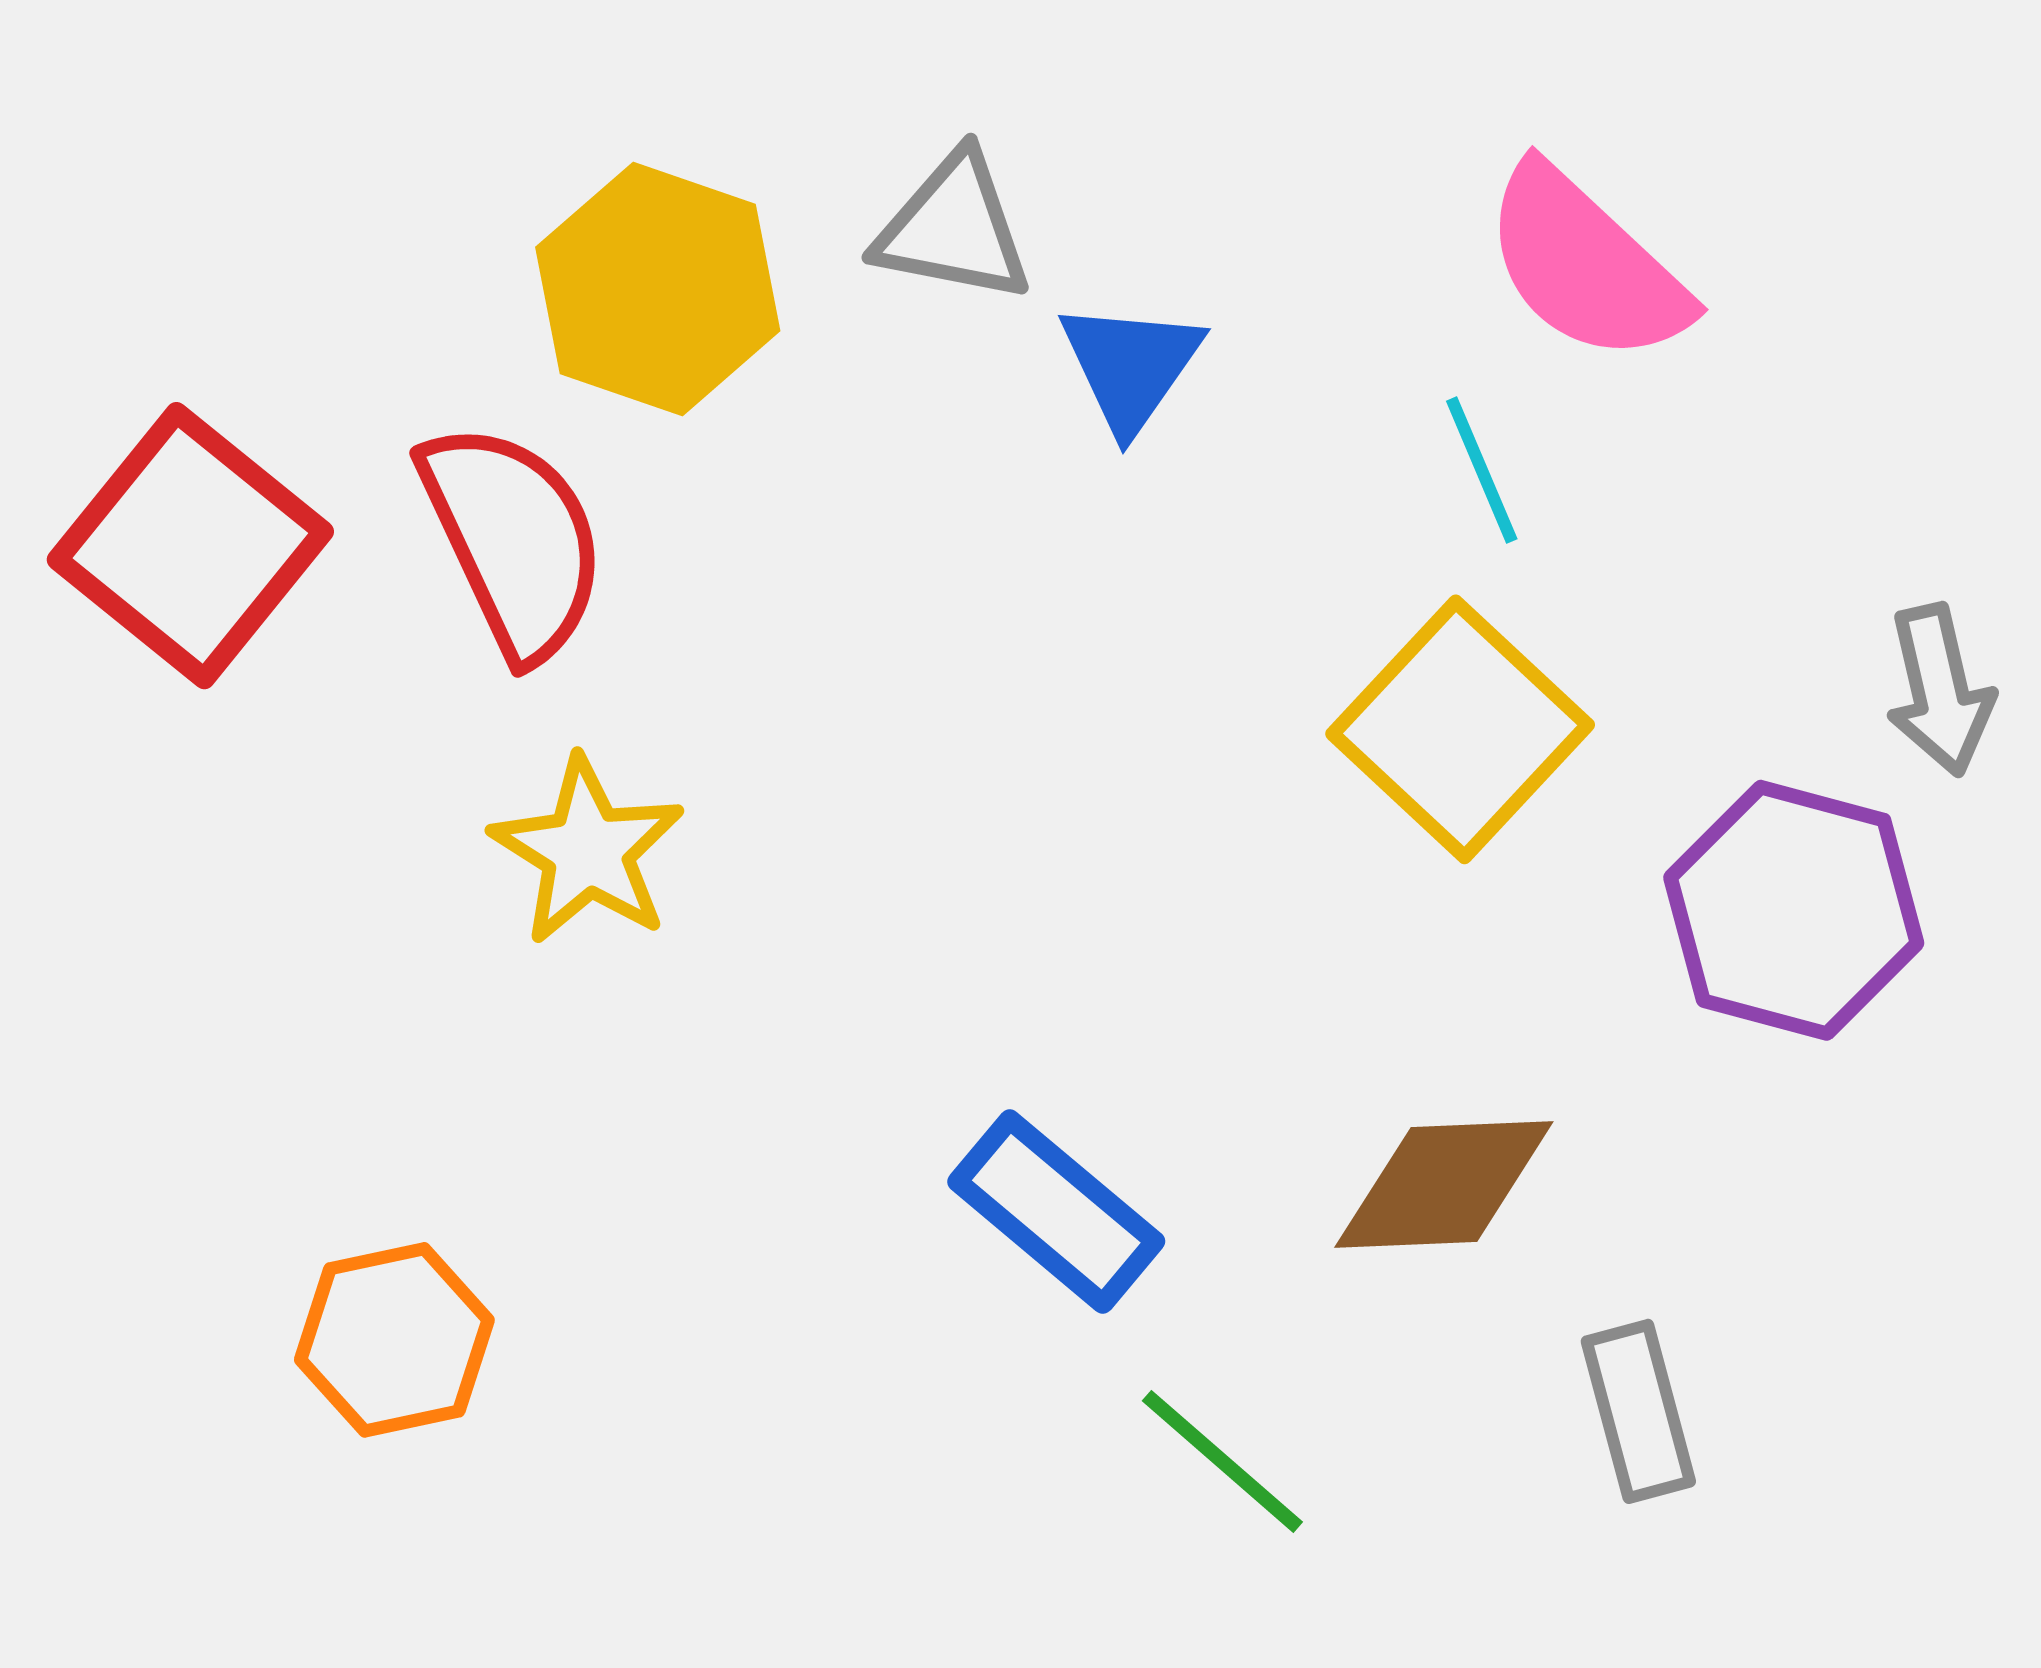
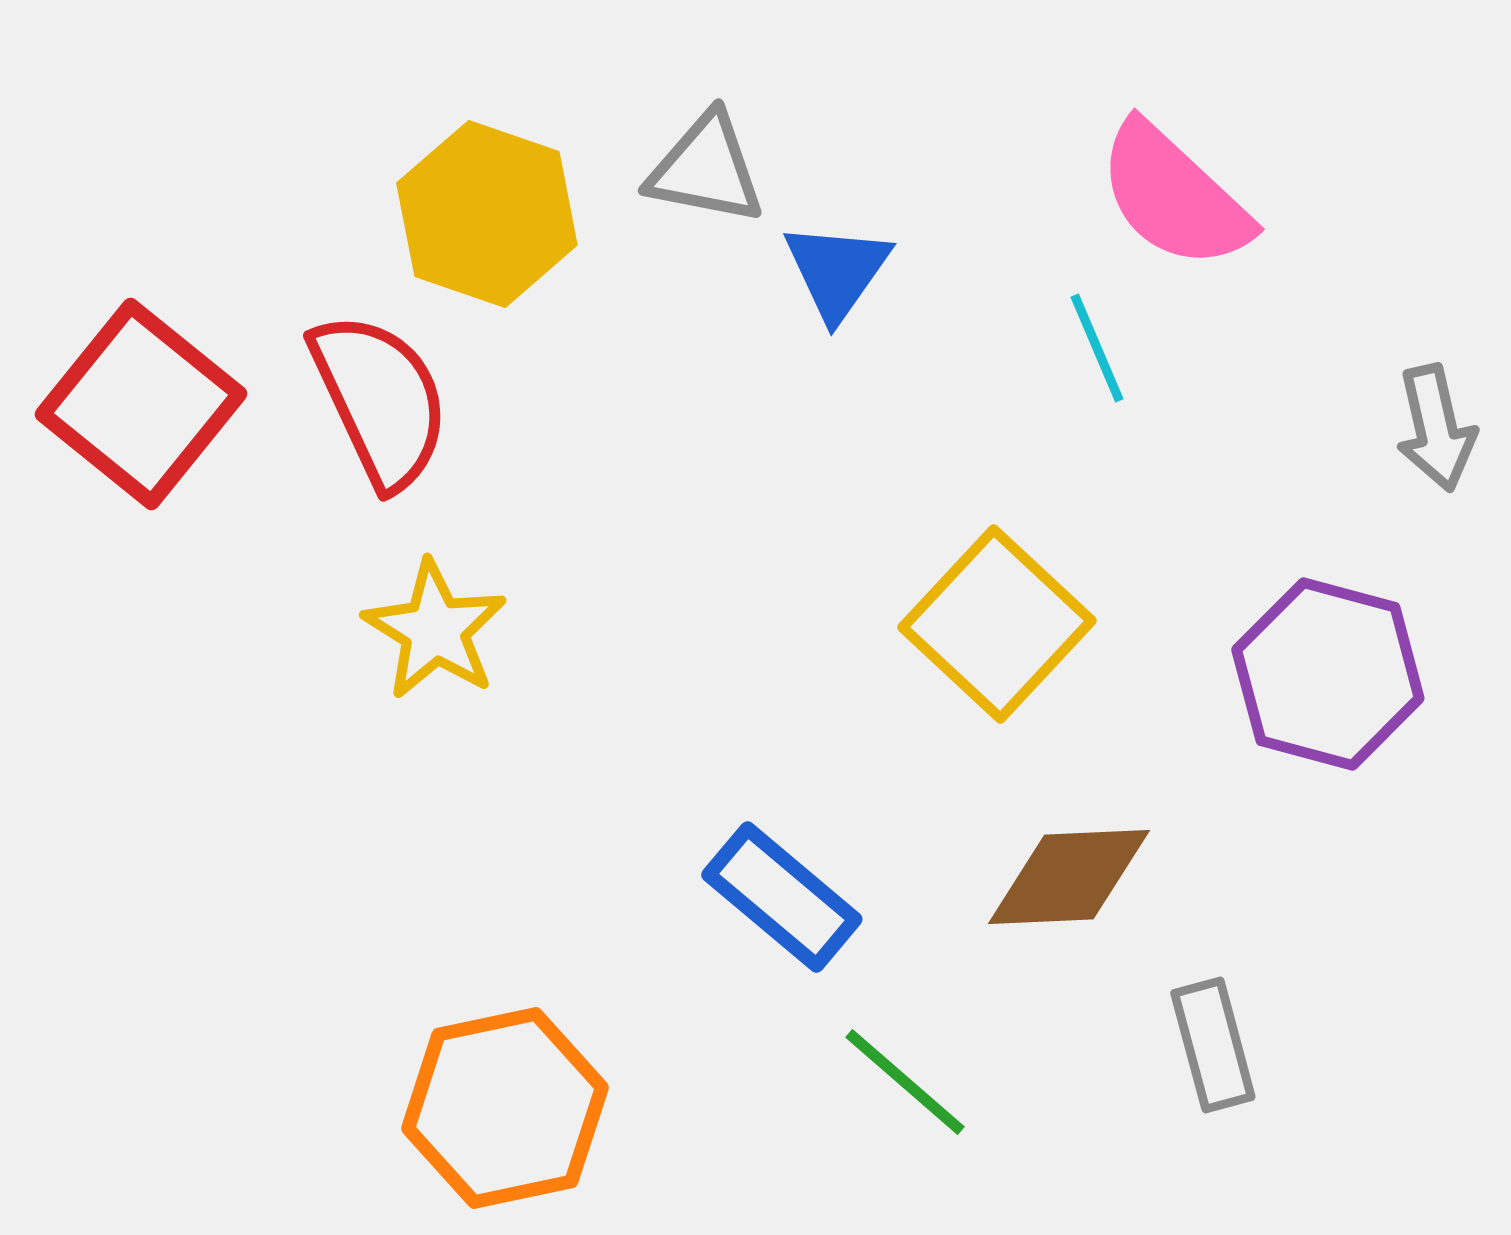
gray arrow: (1940, 690) -> (1436, 428), moved
yellow square: (1460, 729) -> (997, 624), moved
orange hexagon: (394, 1340) -> (505, 1108), moved, size x1.4

